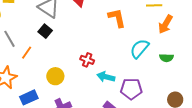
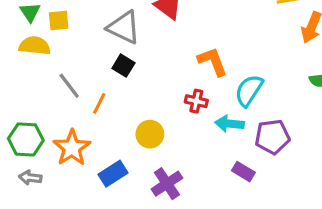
orange L-shape: (117, 18) -> (213, 62), moved
cyan semicircle: (139, 49) -> (249, 90), moved

